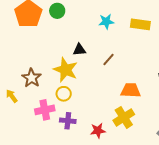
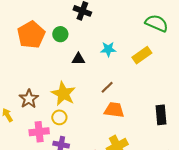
yellow rectangle: (140, 24) -> (142, 55), turned -48
black triangle: (79, 50) -> (78, 59), moved
orange trapezoid: (131, 90) -> (114, 110), moved

